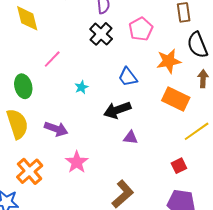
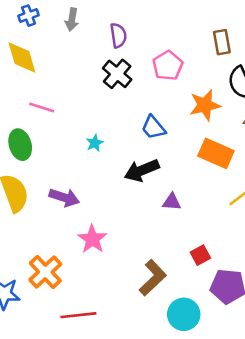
pink line: (52, 59) -> (42, 107), moved, turned 66
purple triangle: (131, 138) -> (172, 202), moved
red square: (179, 166) -> (200, 255), moved
orange cross: (30, 171) -> (45, 272), moved

